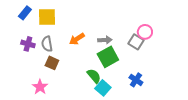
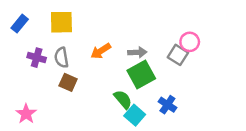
blue rectangle: (25, 13) -> (20, 24), moved
blue cross: (136, 80) -> (167, 105), moved
pink star: (40, 87) -> (26, 114), moved

